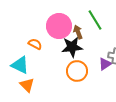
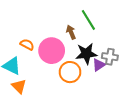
pink circle: (59, 26) -> (52, 51), moved
black star: (72, 47) -> (86, 54), moved

